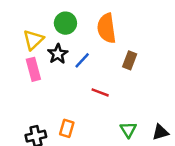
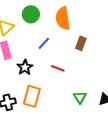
black star: (58, 54) -> (25, 67), moved
orange rectangle: (67, 128) -> (32, 96), size x1.5

